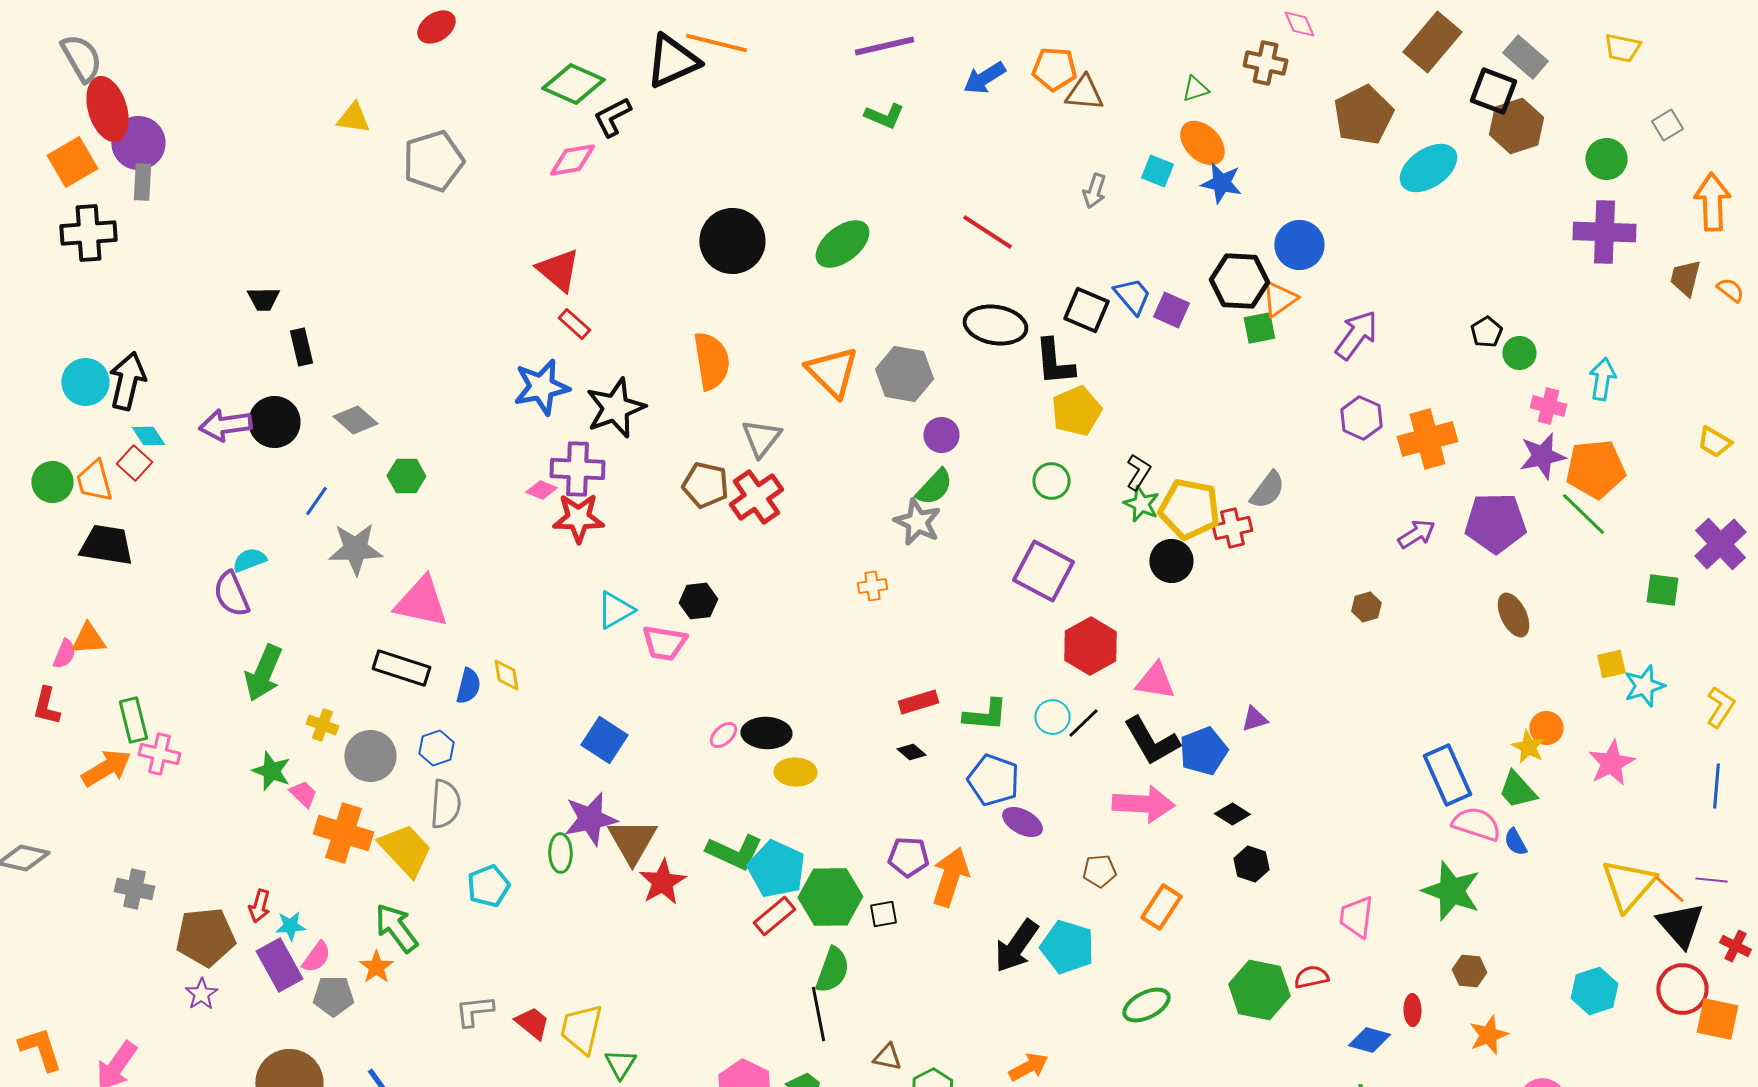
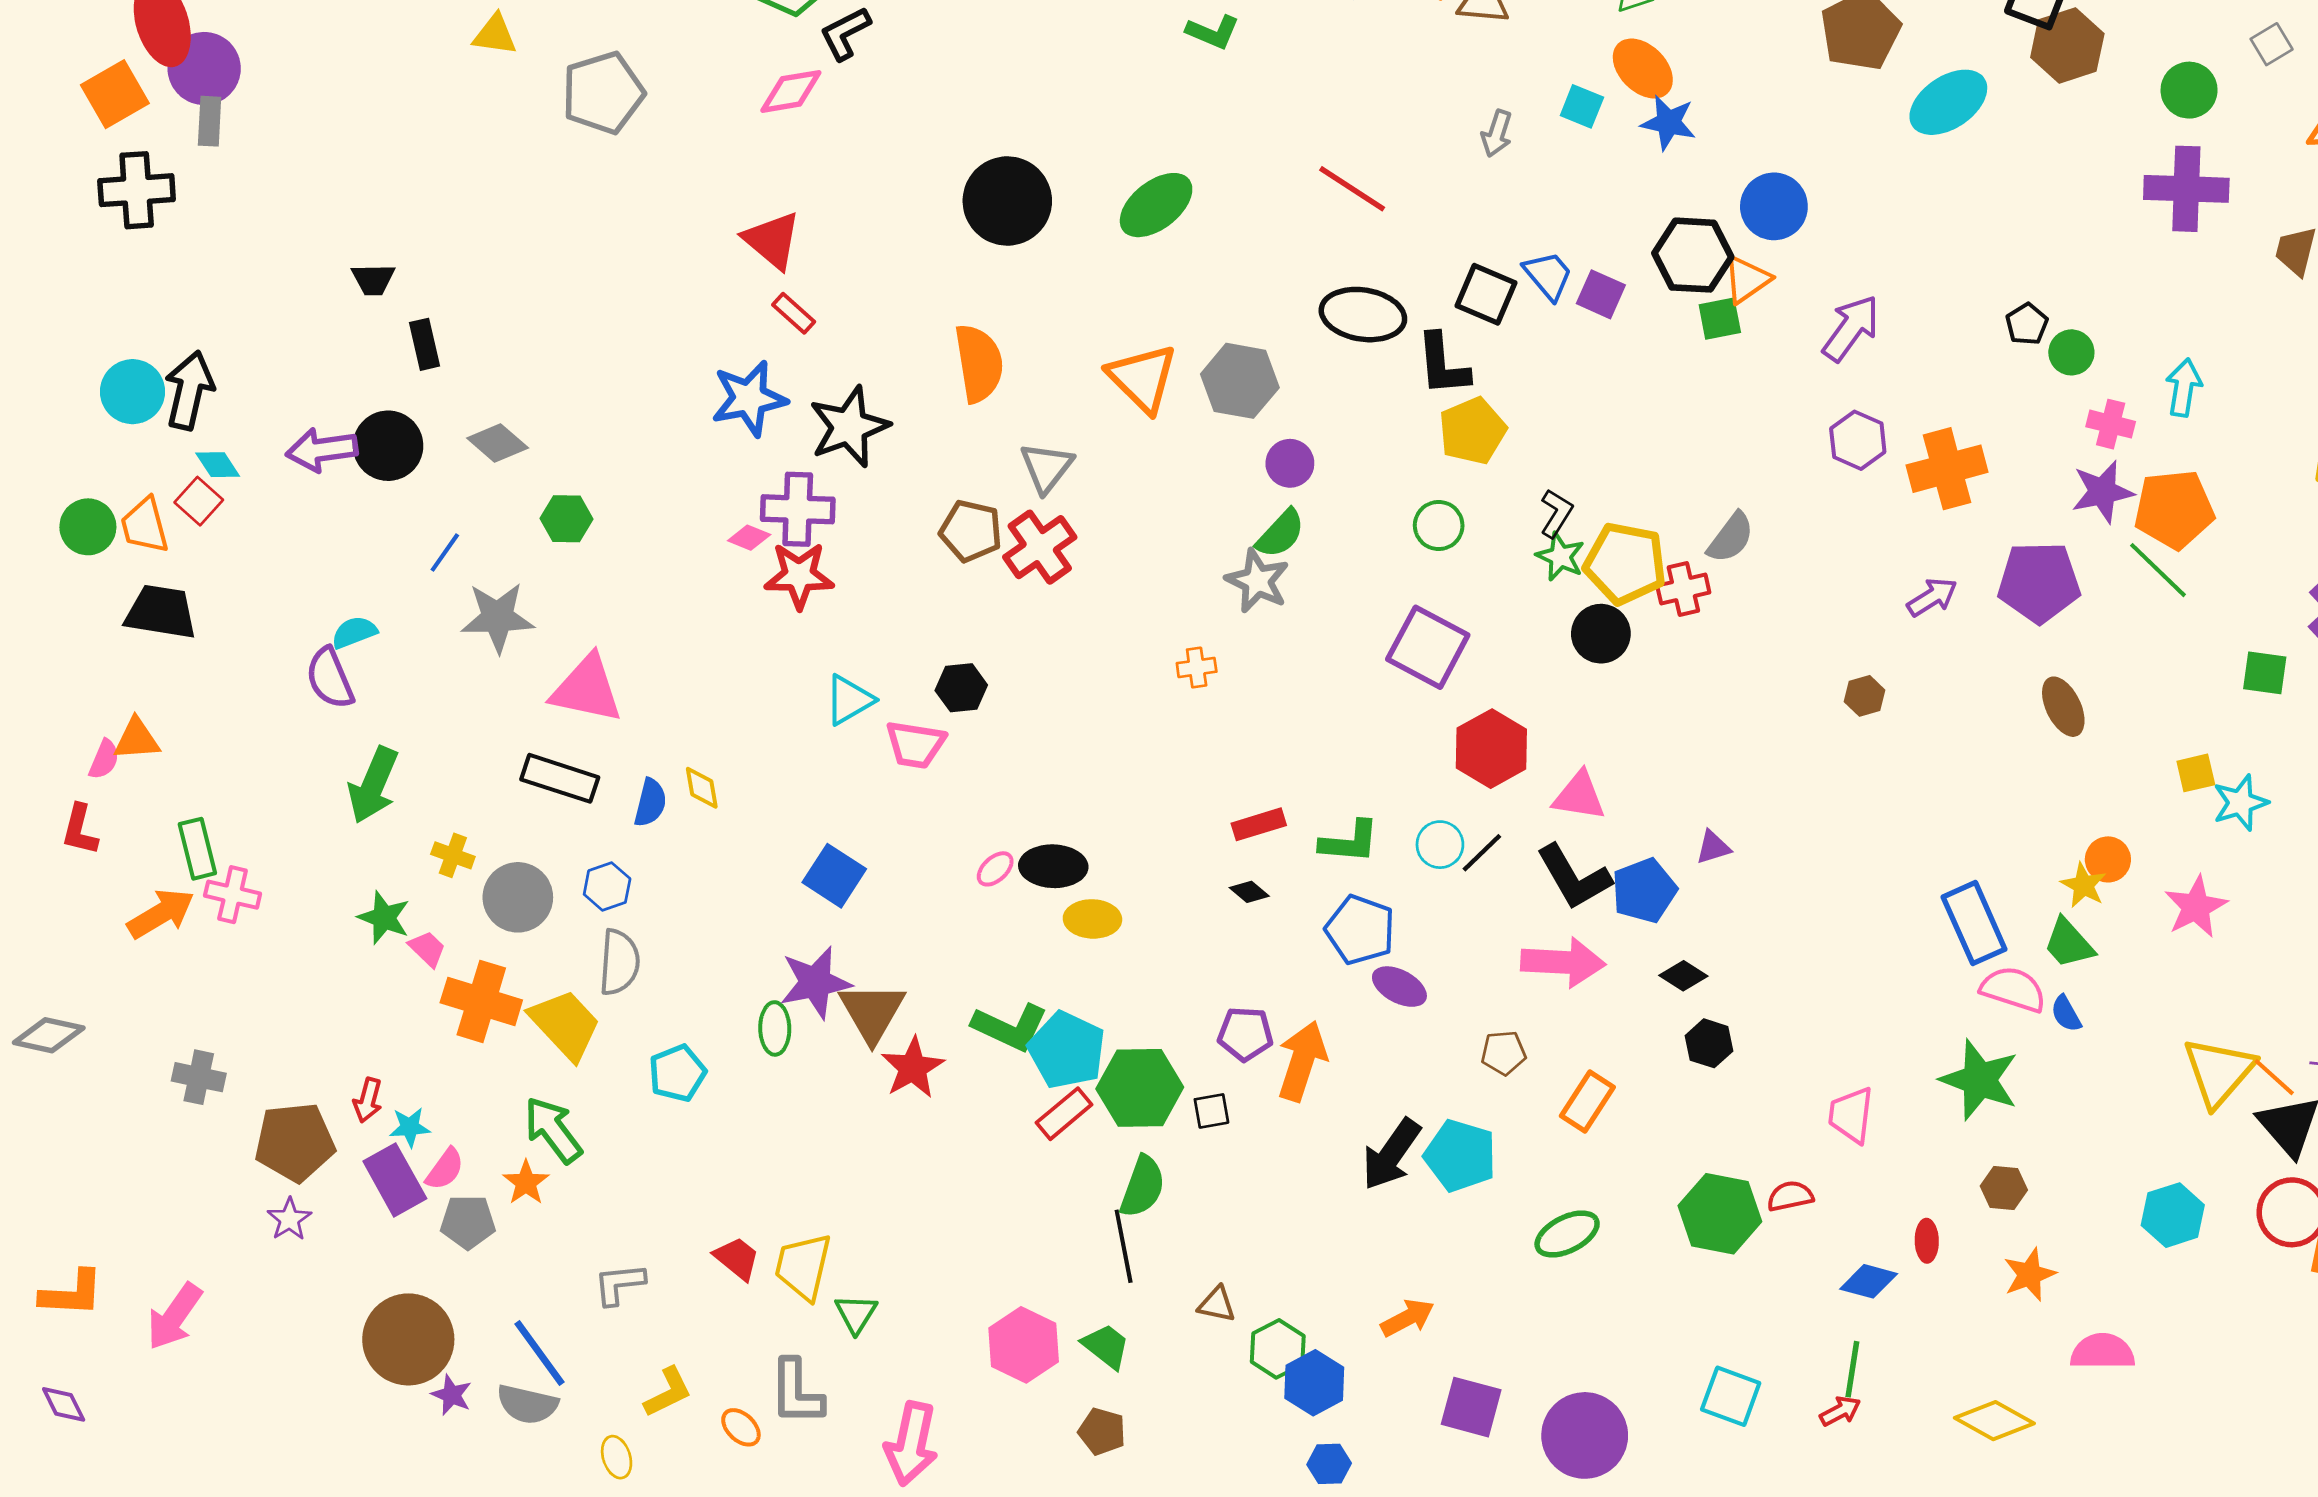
gray L-shape: (474, 1011) -> (619, 1284), moved
orange L-shape: (40, 1049) -> (72, 1293), turned 111

